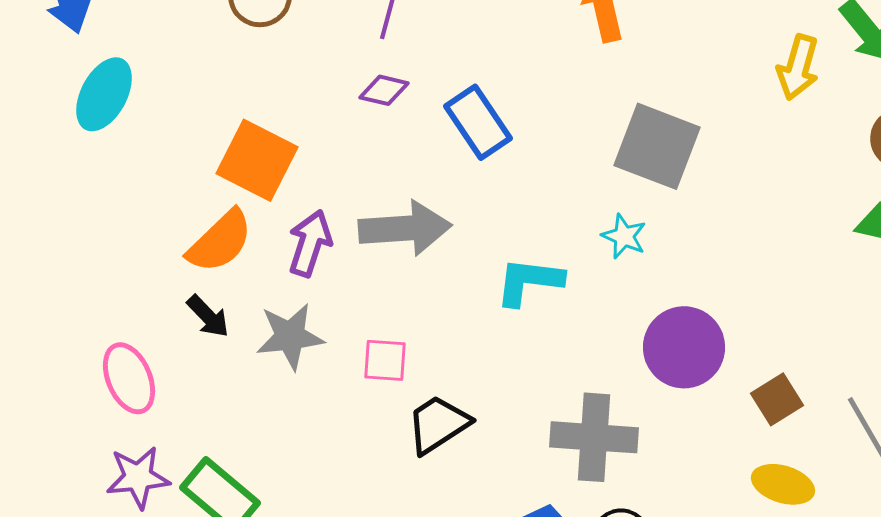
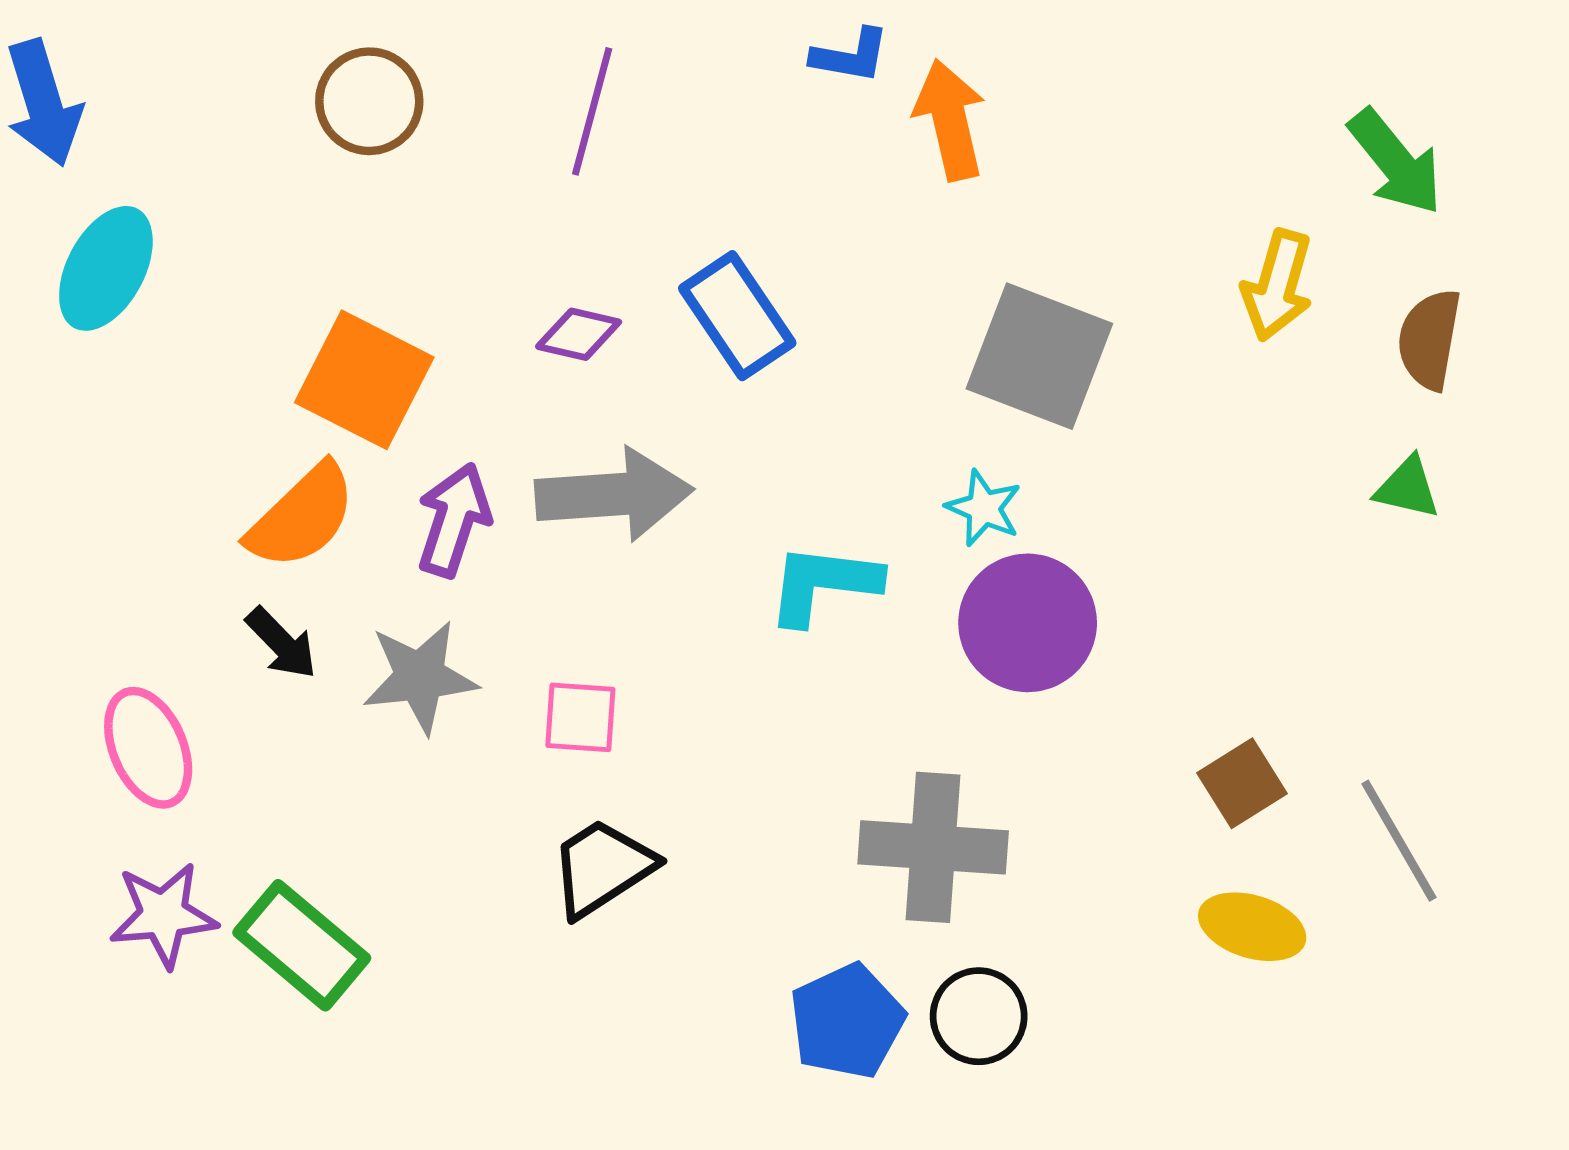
yellow arrow: (798, 67) -> (1277, 285), moved
purple diamond: (384, 90) -> (579, 334), moved
purple circle: (684, 347) -> (1028, 623), moved
black trapezoid: (438, 424) -> (602, 868), moved

